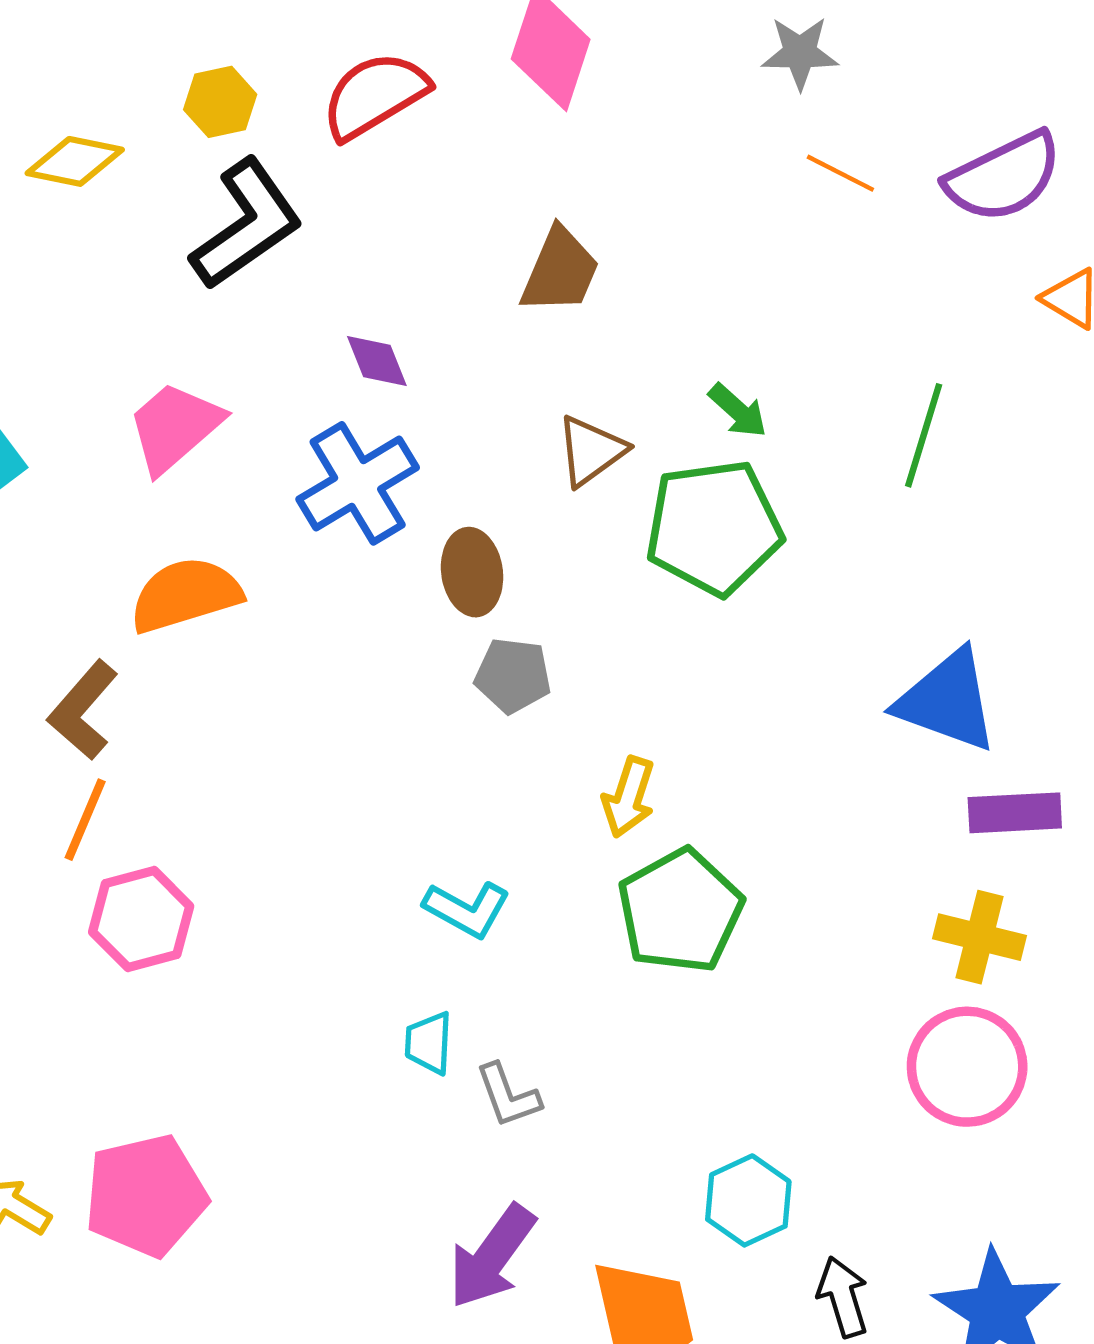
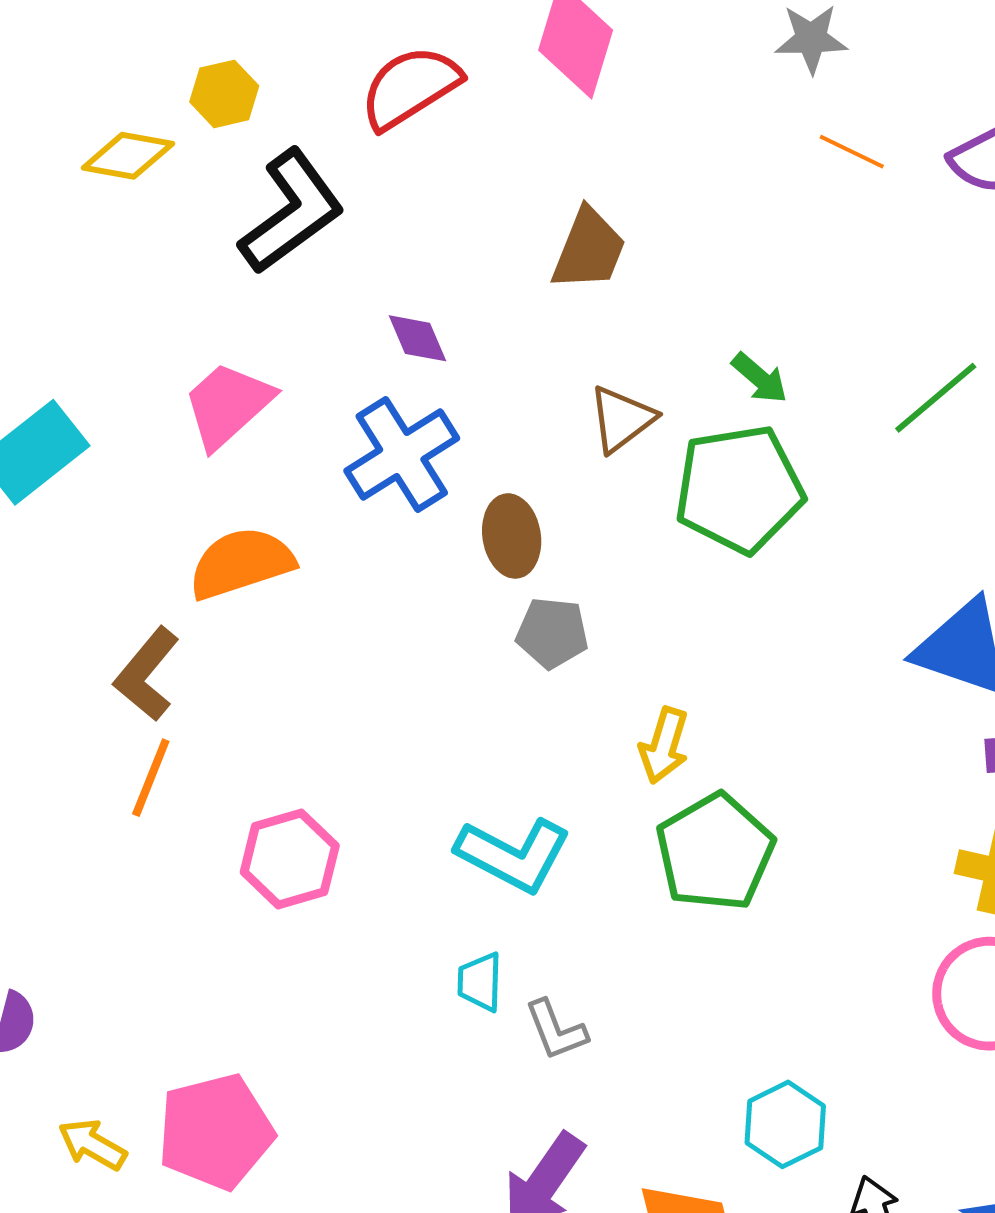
yellow hexagon: (220, 102) -> (224, 94), moved
green line: (924, 435) -> (936, 398), turned 34
cyan L-shape: (467, 909) -> (513, 855), size x1.4
pink hexagon: (141, 919) -> (290, 859), moved

